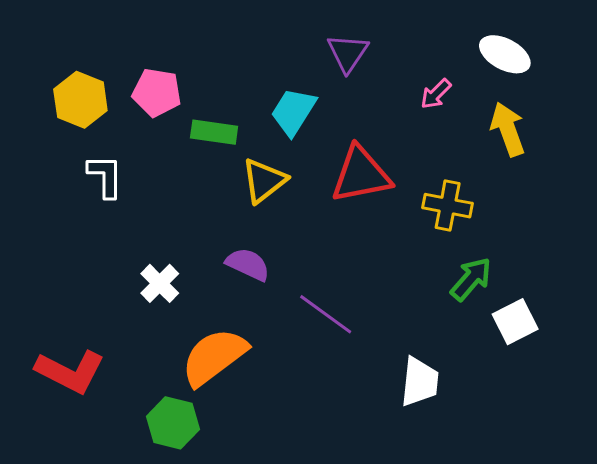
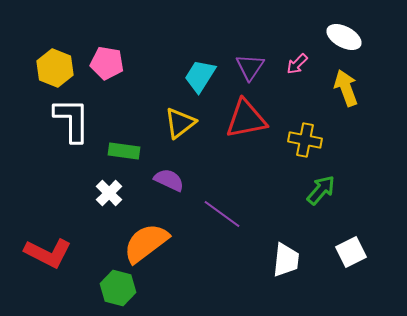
purple triangle: (348, 53) -> (250, 67), moved
green rectangle: (214, 132) -> (124, 151), moved
white L-shape: (105, 176) -> (72, 120), size x1.5
white square: (515, 322) -> (351, 252), moved

